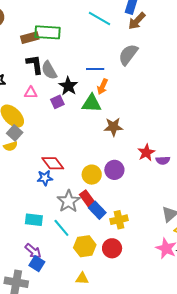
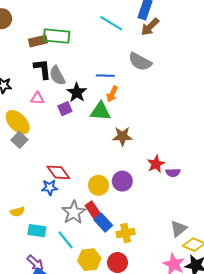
gray semicircle: (128, 55) -> (140, 62), turned -100
yellow semicircle: (10, 146) -> (17, 212), moved

